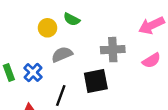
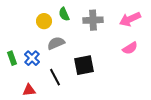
green semicircle: (72, 19) -> (64, 14), turned 40
gray cross: (113, 50) -> (93, 20), moved
black line: (61, 96) -> (55, 77), turned -48

